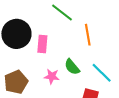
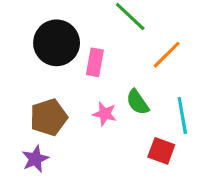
orange line: (88, 35) -> (167, 55), turned 50
cyan line: (102, 73) -> (182, 116), turned 30

